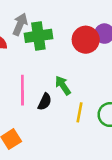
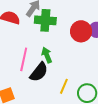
green arrow: (63, 85) -> (47, 55), moved
black semicircle: (45, 102) -> (39, 72), size x1.5

